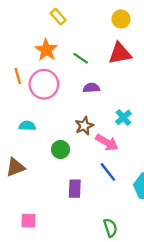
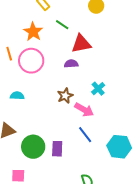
red triangle: (120, 53) -> (81, 44), moved
green line: (81, 58) -> (62, 25), moved
green circle: (61, 149) -> (33, 147), moved, size x1.5

